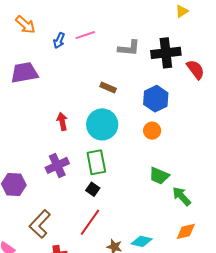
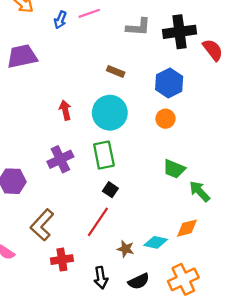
black square: (93, 189) -> (110, 190), moved
orange diamond: (186, 231) -> (187, 228), moved

